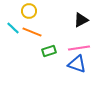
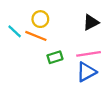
yellow circle: (29, 11) -> (40, 19), moved
blue triangle: (77, 64) -> (86, 72), turned -48

